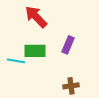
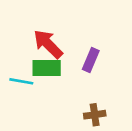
red arrow: (36, 17) -> (48, 44), moved

